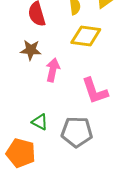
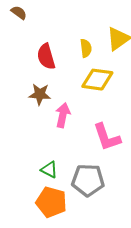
orange pentagon: (21, 153) -> (51, 202), moved

